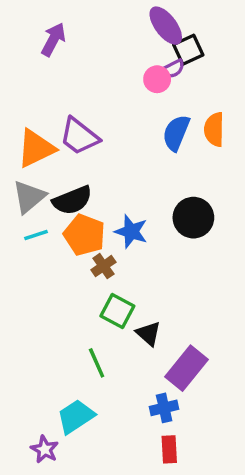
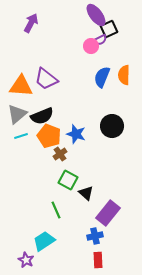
orange triangle: (36, 148) -> (21, 86), turned 30

